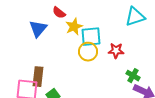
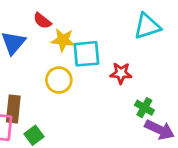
yellow star: (74, 27) -> (63, 40), turned 30
yellow circle: (88, 52) -> (59, 80), moved

